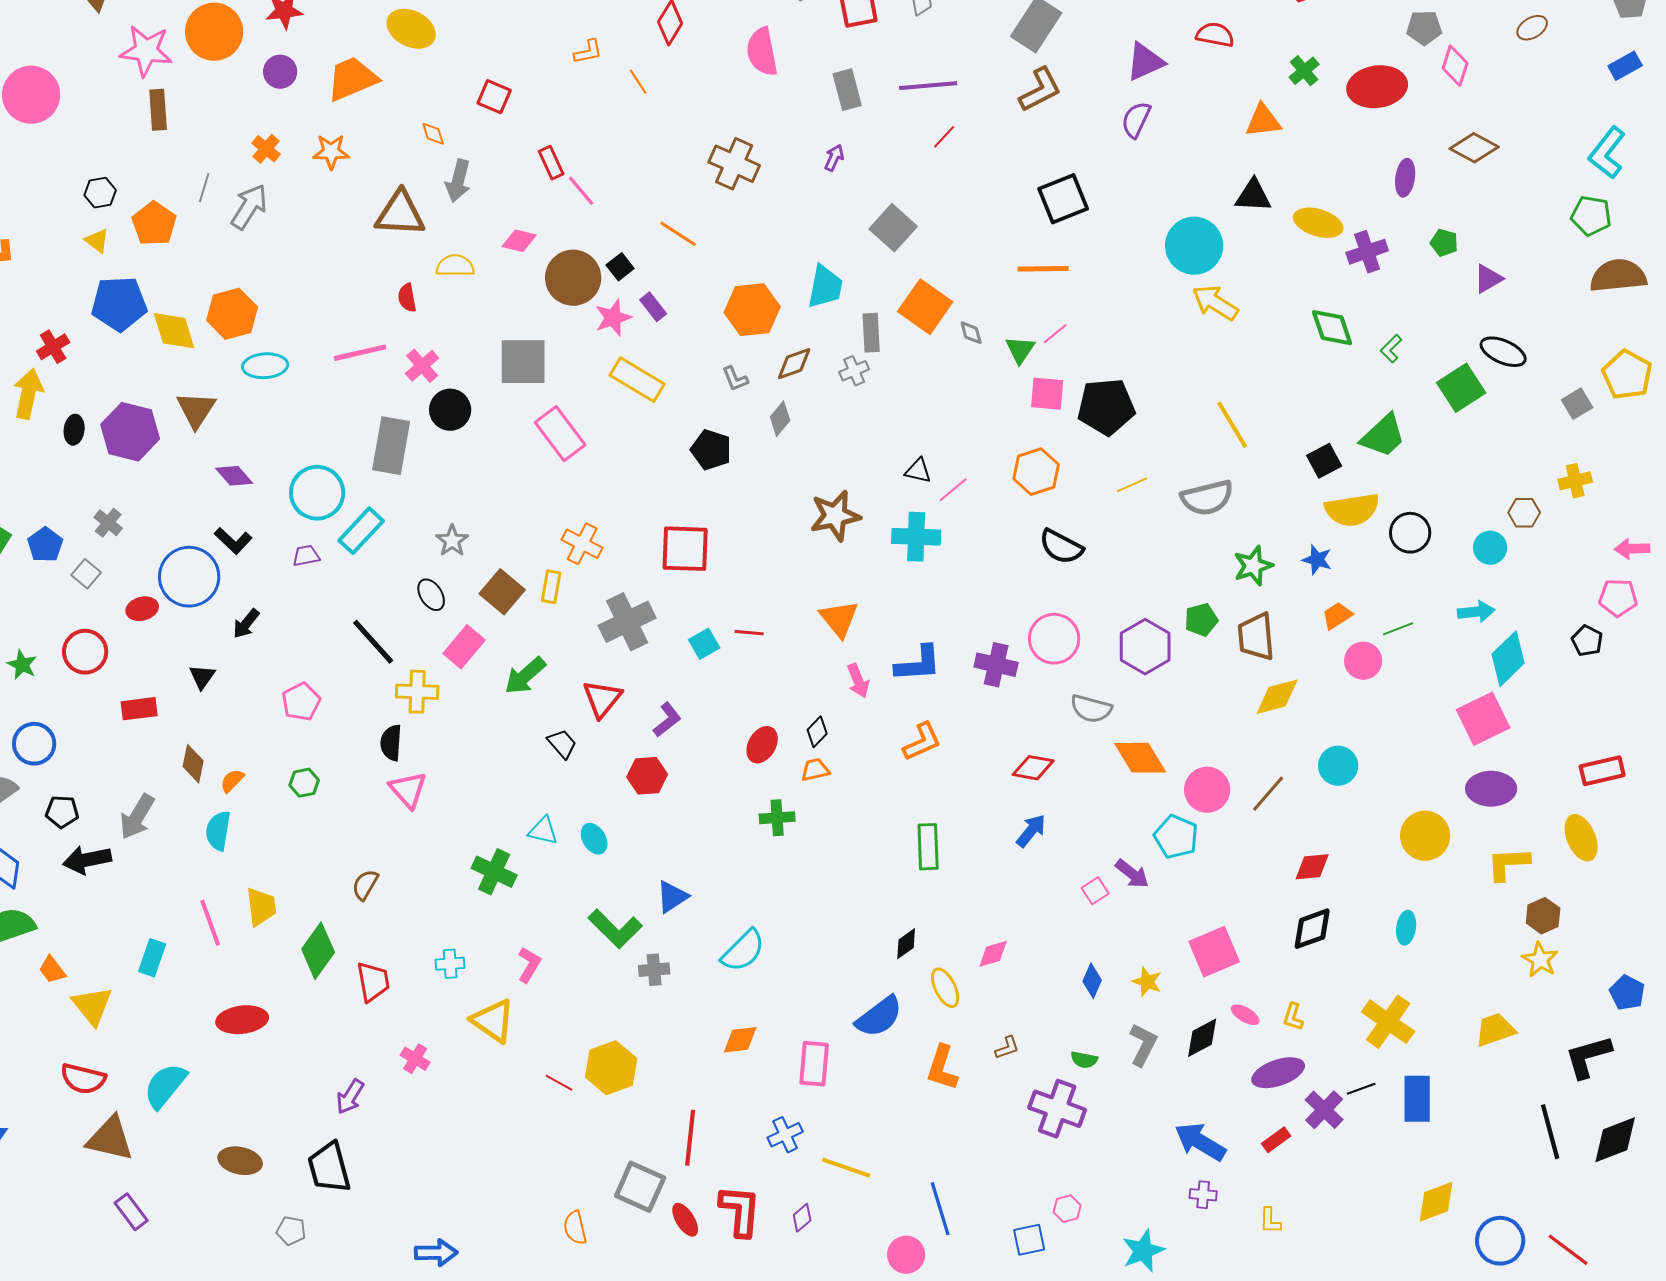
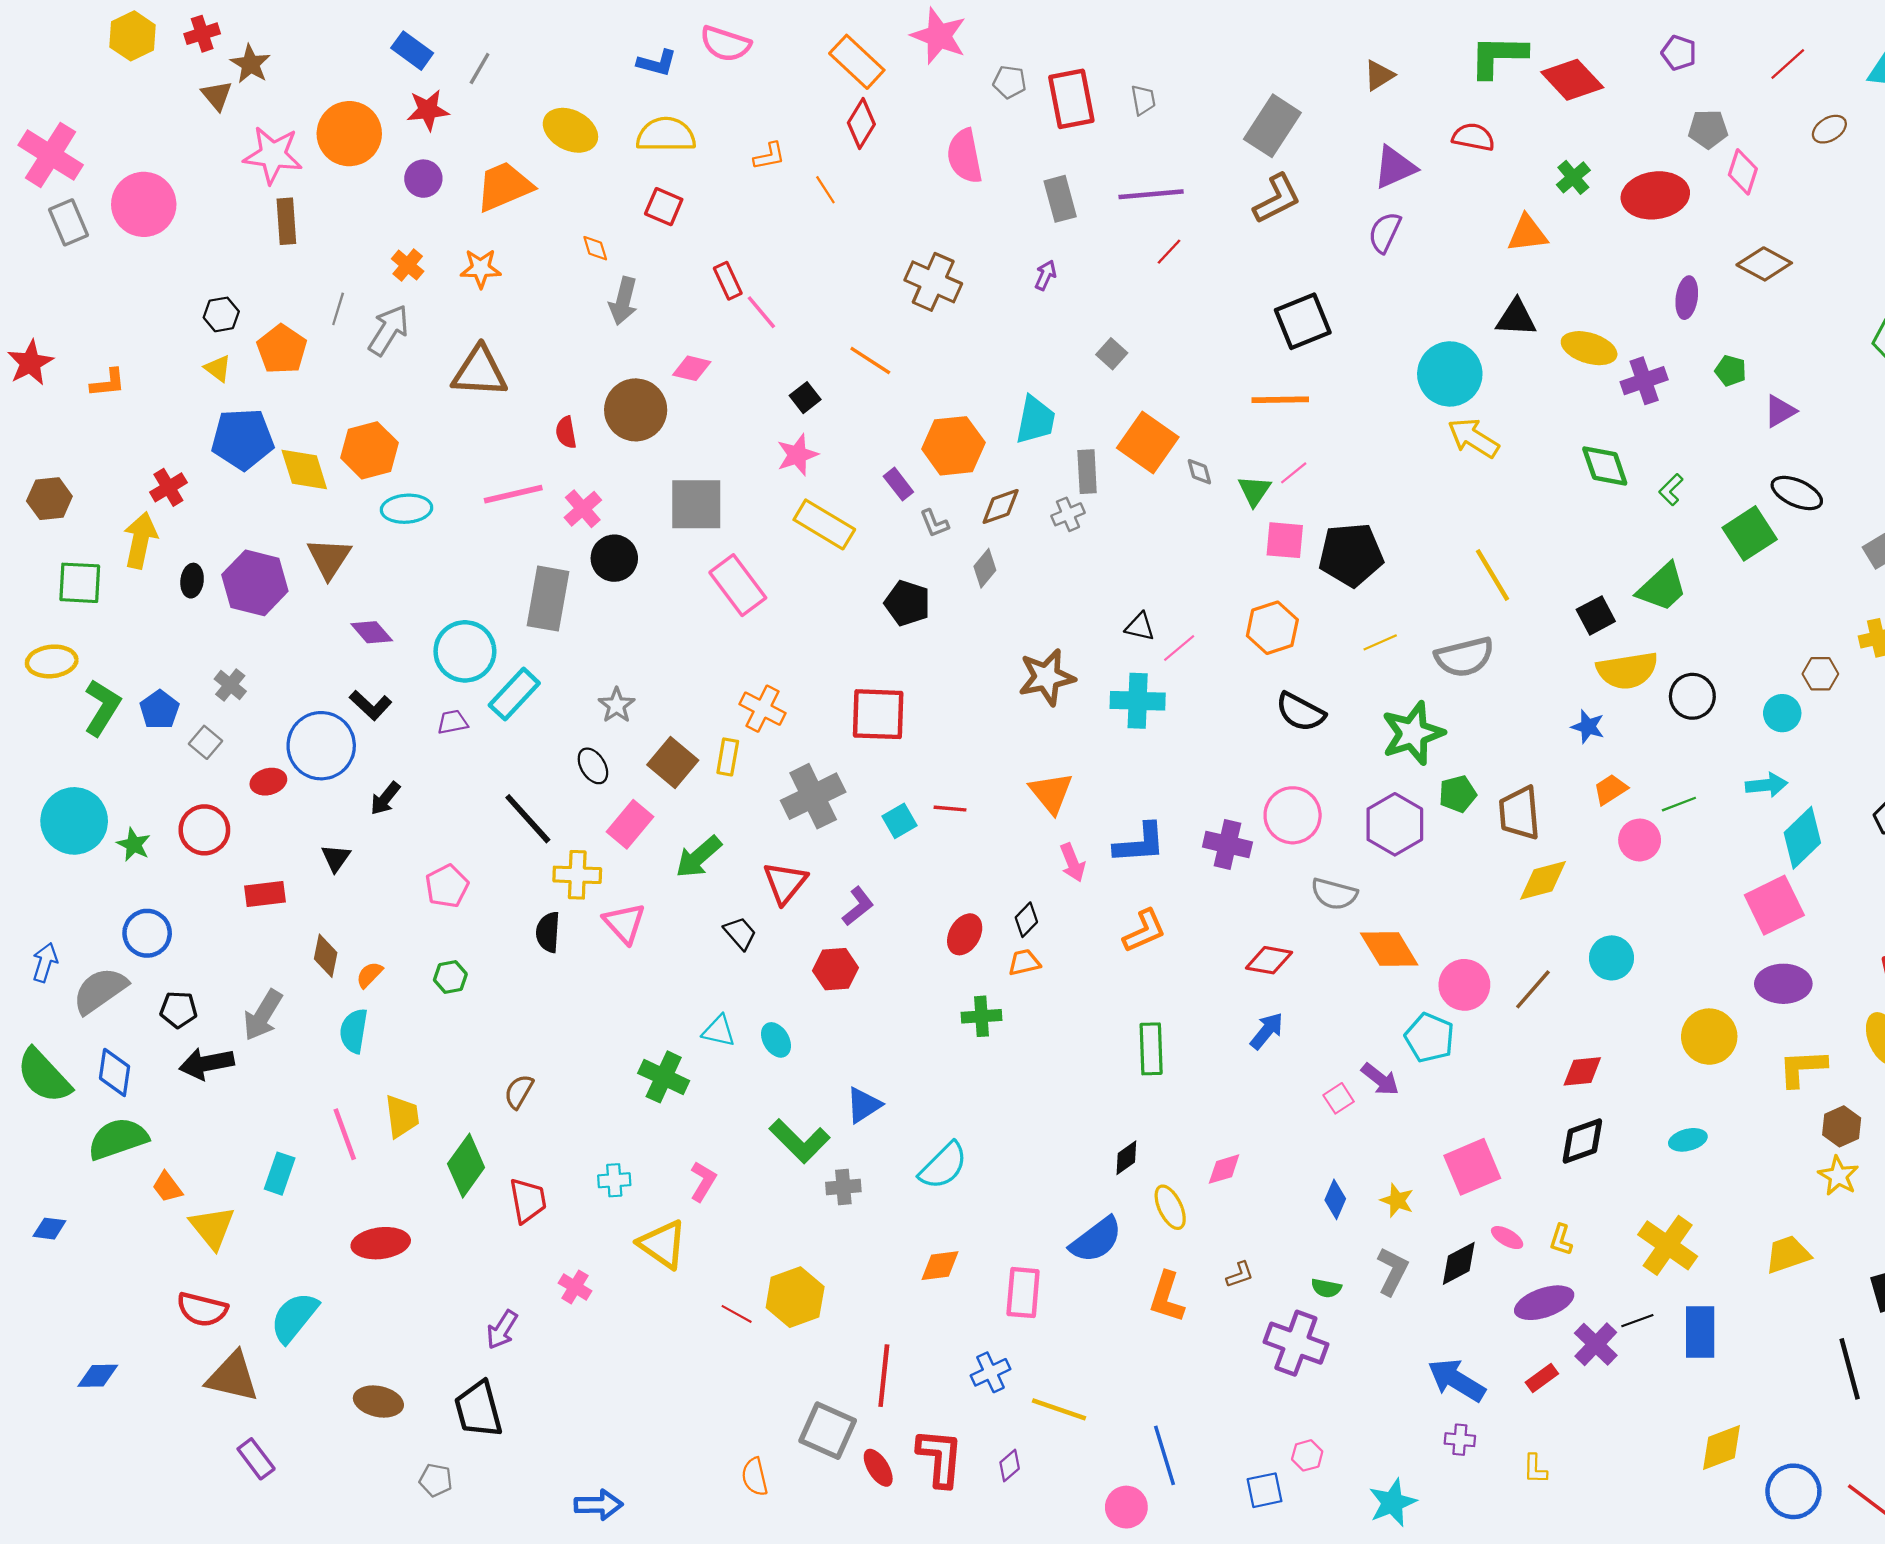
brown triangle: (400, 214) -> (480, 372), moved
gray square: (893, 228) -> (1112, 354), size x0.6
yellow semicircle: (455, 266) -> (666, 135), moved, size x1.4
brown circle: (573, 278) -> (636, 410), moved
purple rectangle: (653, 307) -> (898, 484), moved
green star: (1253, 566) -> (1413, 733), moved, size x1.4
pink triangle: (408, 790) -> (624, 923), moved
cyan ellipse: (1406, 928) -> (1688, 1140), turned 68

